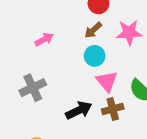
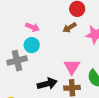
pink arrow: (44, 39) -> (32, 27), turned 40
cyan circle: (95, 56) -> (32, 45), moved

